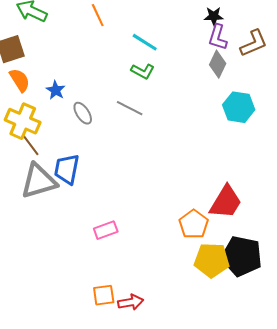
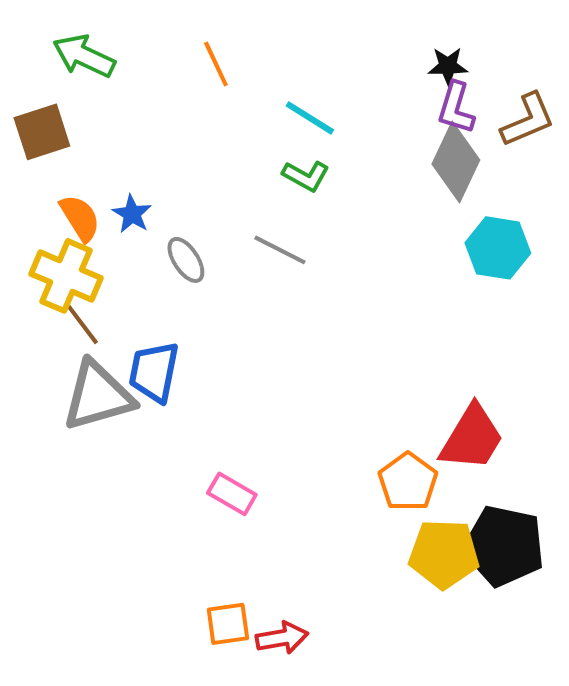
gray diamond: (218, 64) -> (456, 162), size x1.4
orange semicircle: (20, 80) -> (80, 218), moved
pink rectangle: (106, 230) -> (232, 494), turned 50

